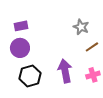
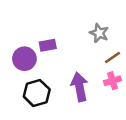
purple rectangle: (21, 26) -> (48, 45), moved
pink cross: (93, 75) -> (113, 81), moved

